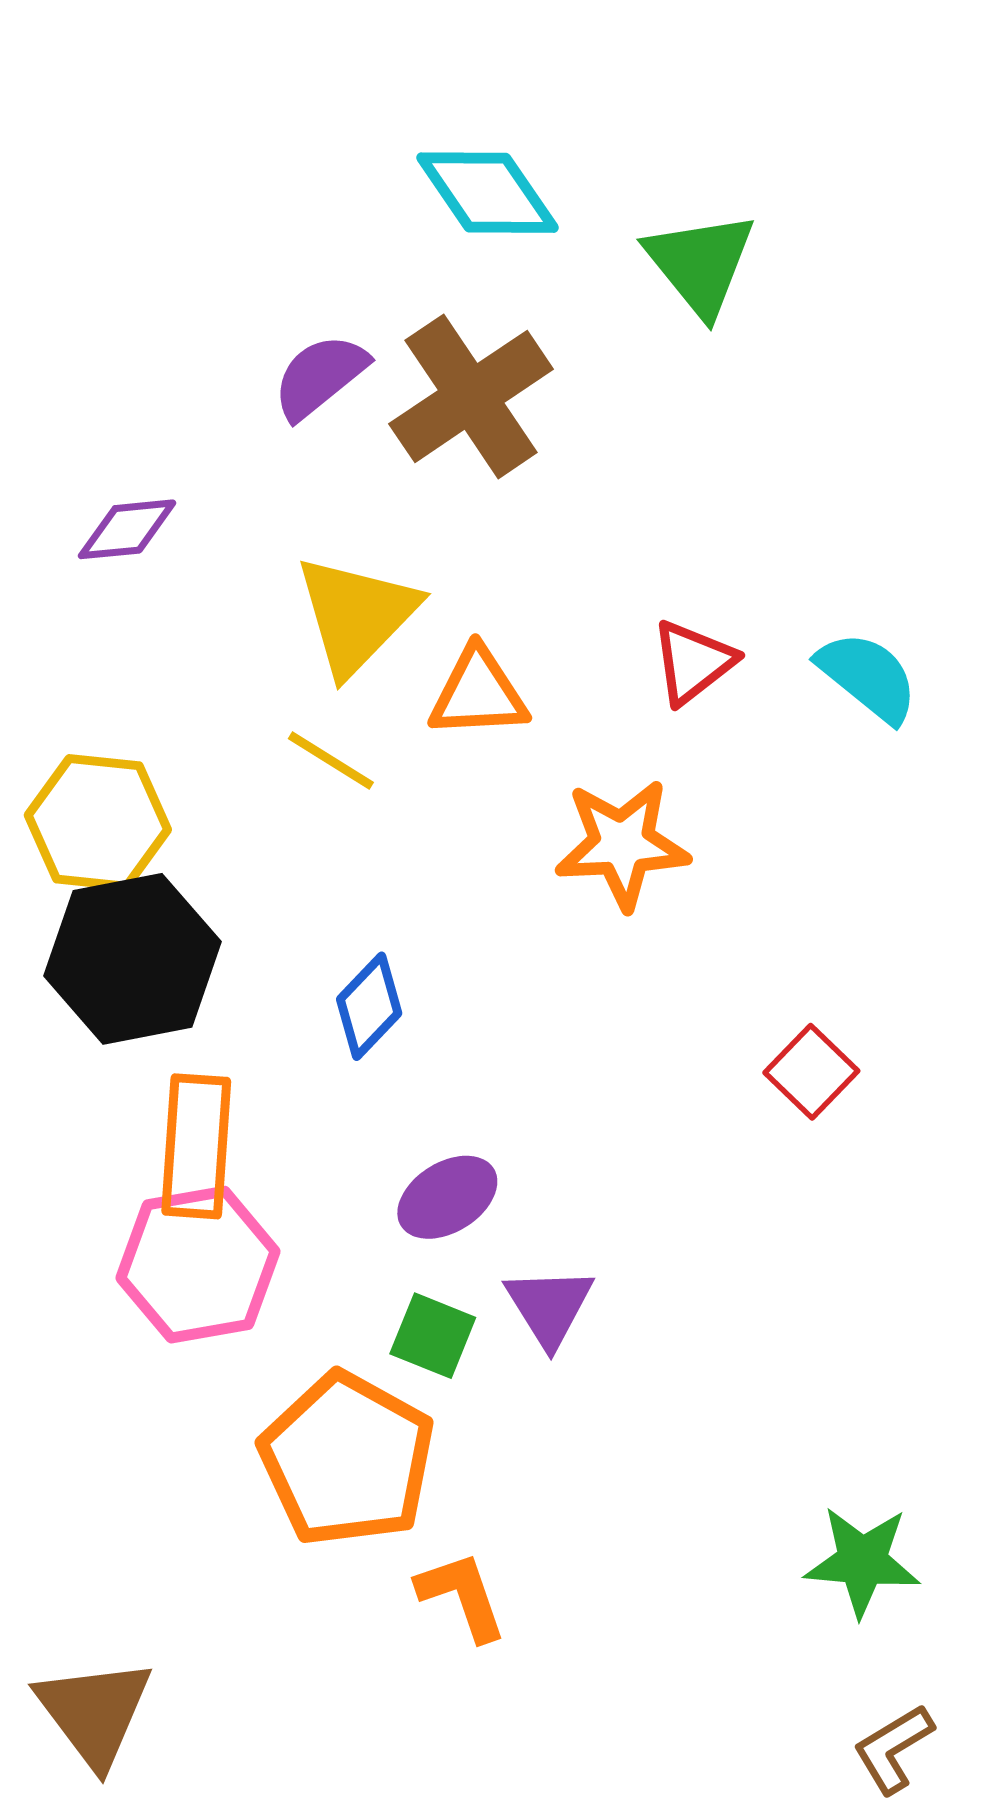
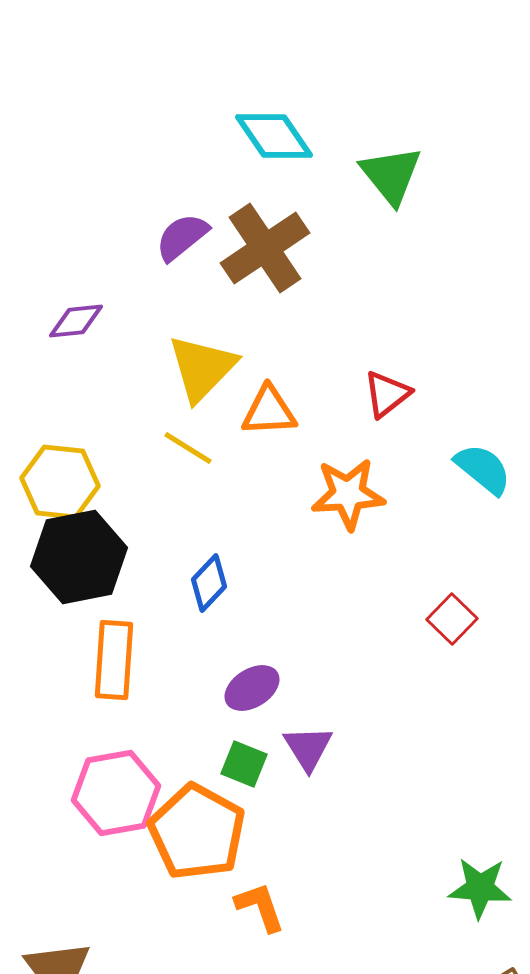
cyan semicircle: (868, 677) -> (483, 469), moved
pink hexagon: (198, 1265) -> (116, 793), moved

